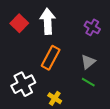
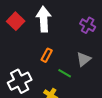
orange rectangle: (51, 58) -> (47, 55), size x0.6
green line: (88, 82) -> (65, 73), moved

